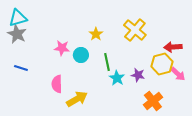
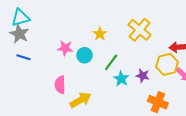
green line: (107, 62) -> (111, 62), turned 48
blue line: (21, 68) -> (23, 57), moved
orange cross: (153, 101) -> (158, 102), turned -30

